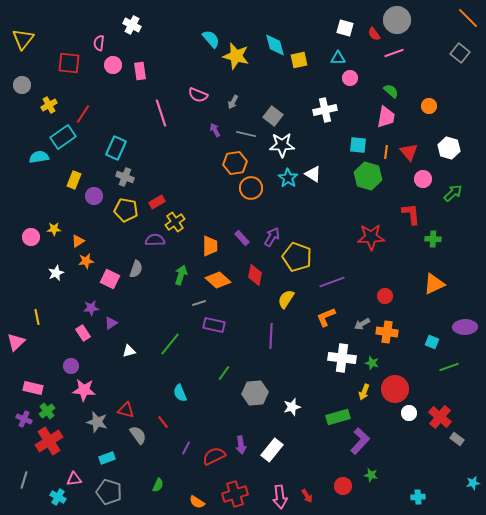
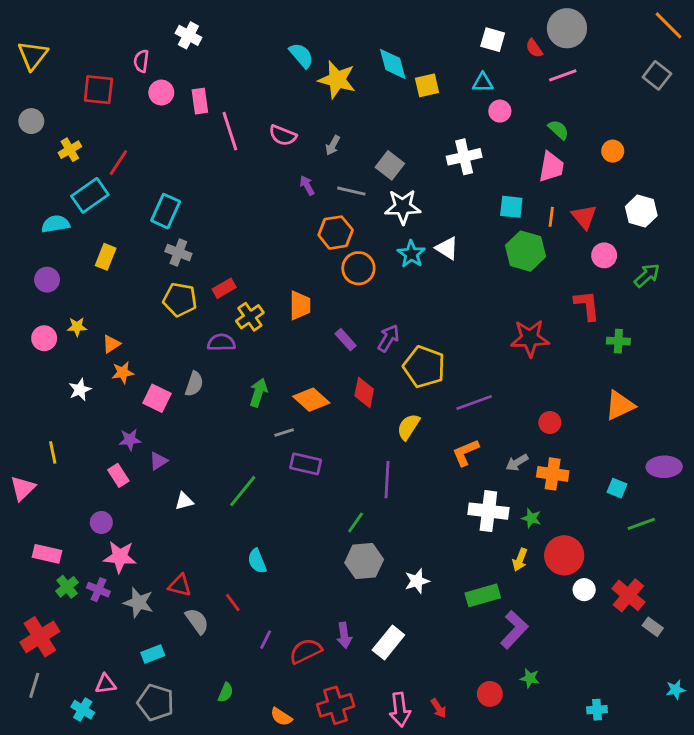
pink line: (161, 113) -> (230, 131), moved
purple circle: (94, 196) -> (47, 280), moved
orange trapezoid: (210, 246) -> (300, 305), moved
green line: (224, 373) -> (356, 522), moved
purple cross: (24, 419) -> (98, 590), moved
red cross: (49, 441) -> (40, 637), moved

